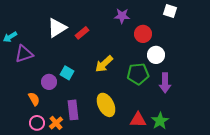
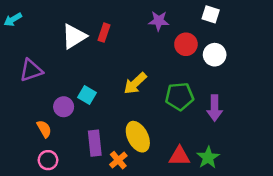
white square: (170, 11) -> (211, 14), moved
red rectangle: (82, 33) -> (104, 33), moved, turned -32
cyan arrow: (10, 37) -> (13, 20), moved
white circle: (156, 55) -> (215, 55), moved
orange cross: (56, 123) -> (118, 160), moved

